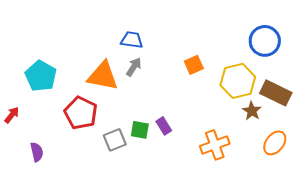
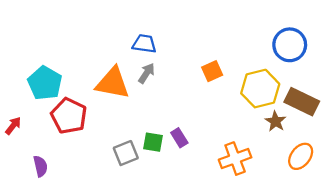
red pentagon: (81, 113) -> (69, 116), moved

